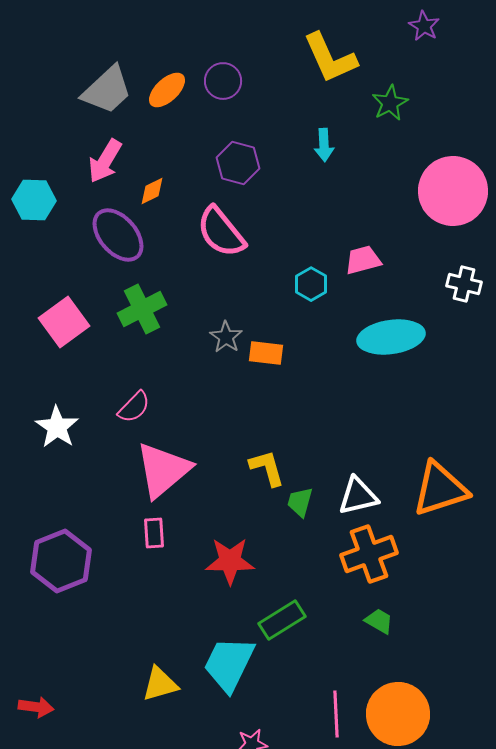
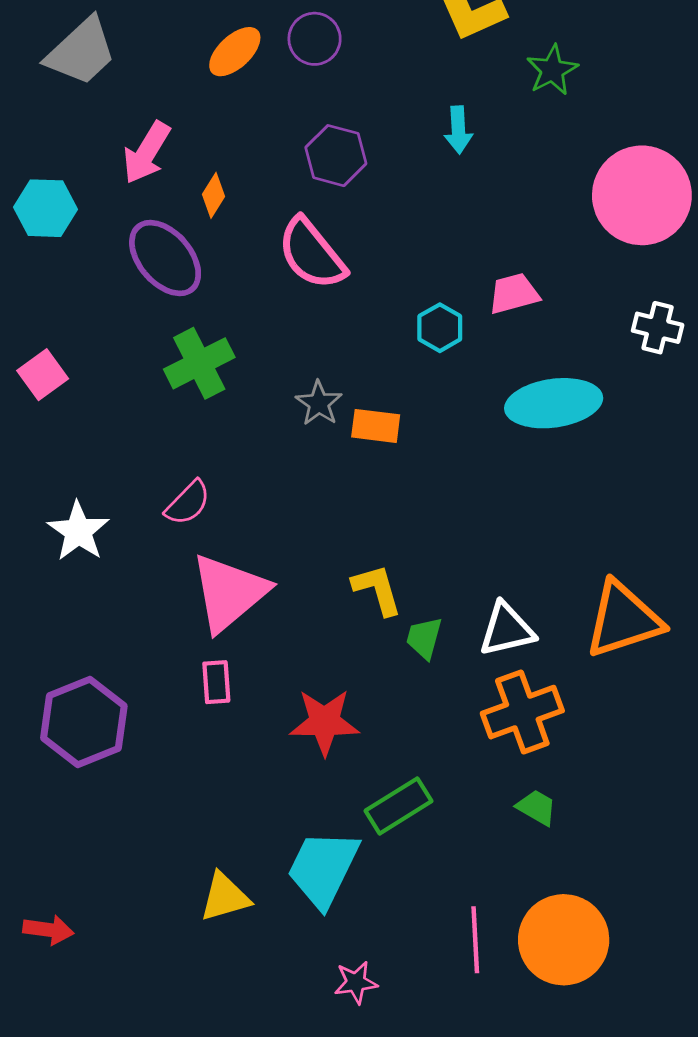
gray trapezoid: (107, 90) -> (81, 52), moved
orange diamond: (152, 191) -> (213, 195), turned -32
pink square: (64, 322) -> (43, 375), moved, size x0.7

